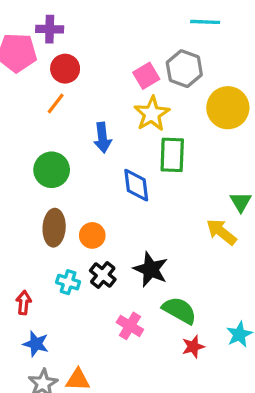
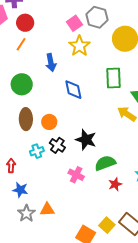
green rectangle: (172, 155) -> (114, 78), moved
cyan cross: (68, 282) -> (37, 151), turned -32
green semicircle: (179, 310) -> (105, 163), turned -45

